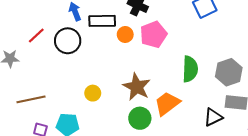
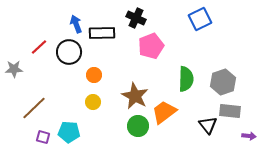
orange circle: (125, 34) -> (94, 75), moved
brown line: (31, 99) -> (34, 108), turned -32
black triangle: (213, 117) -> (208, 125), turned -42

